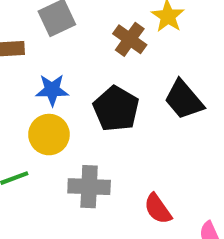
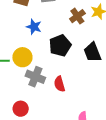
yellow circle: (49, 135) -> (22, 57), moved
red semicircle: (158, 209) -> (59, 84), moved

